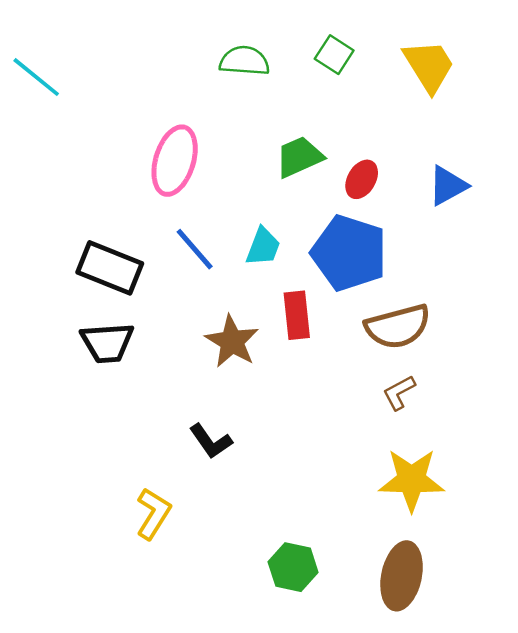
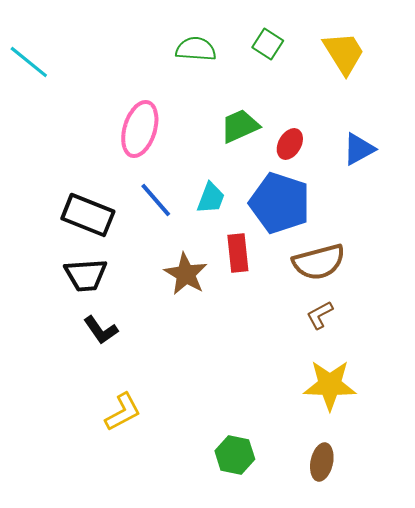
black L-shape: (211, 441) -> (101, 330), moved
yellow L-shape: (153, 514) -> (123, 412), turned 30
brown ellipse: (402, 576) -> (322, 462), size x0.7

